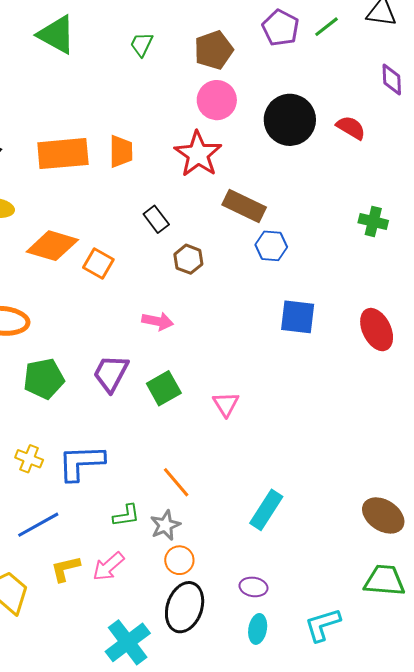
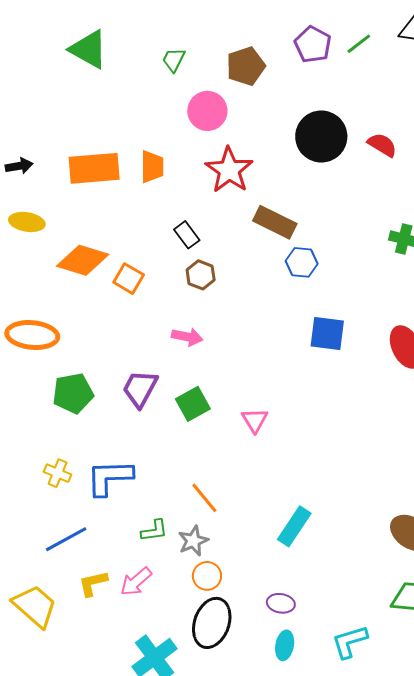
pink circle: (217, 100) -> (207, 111), moved
brown hexagon: (188, 259) -> (201, 275), moved

